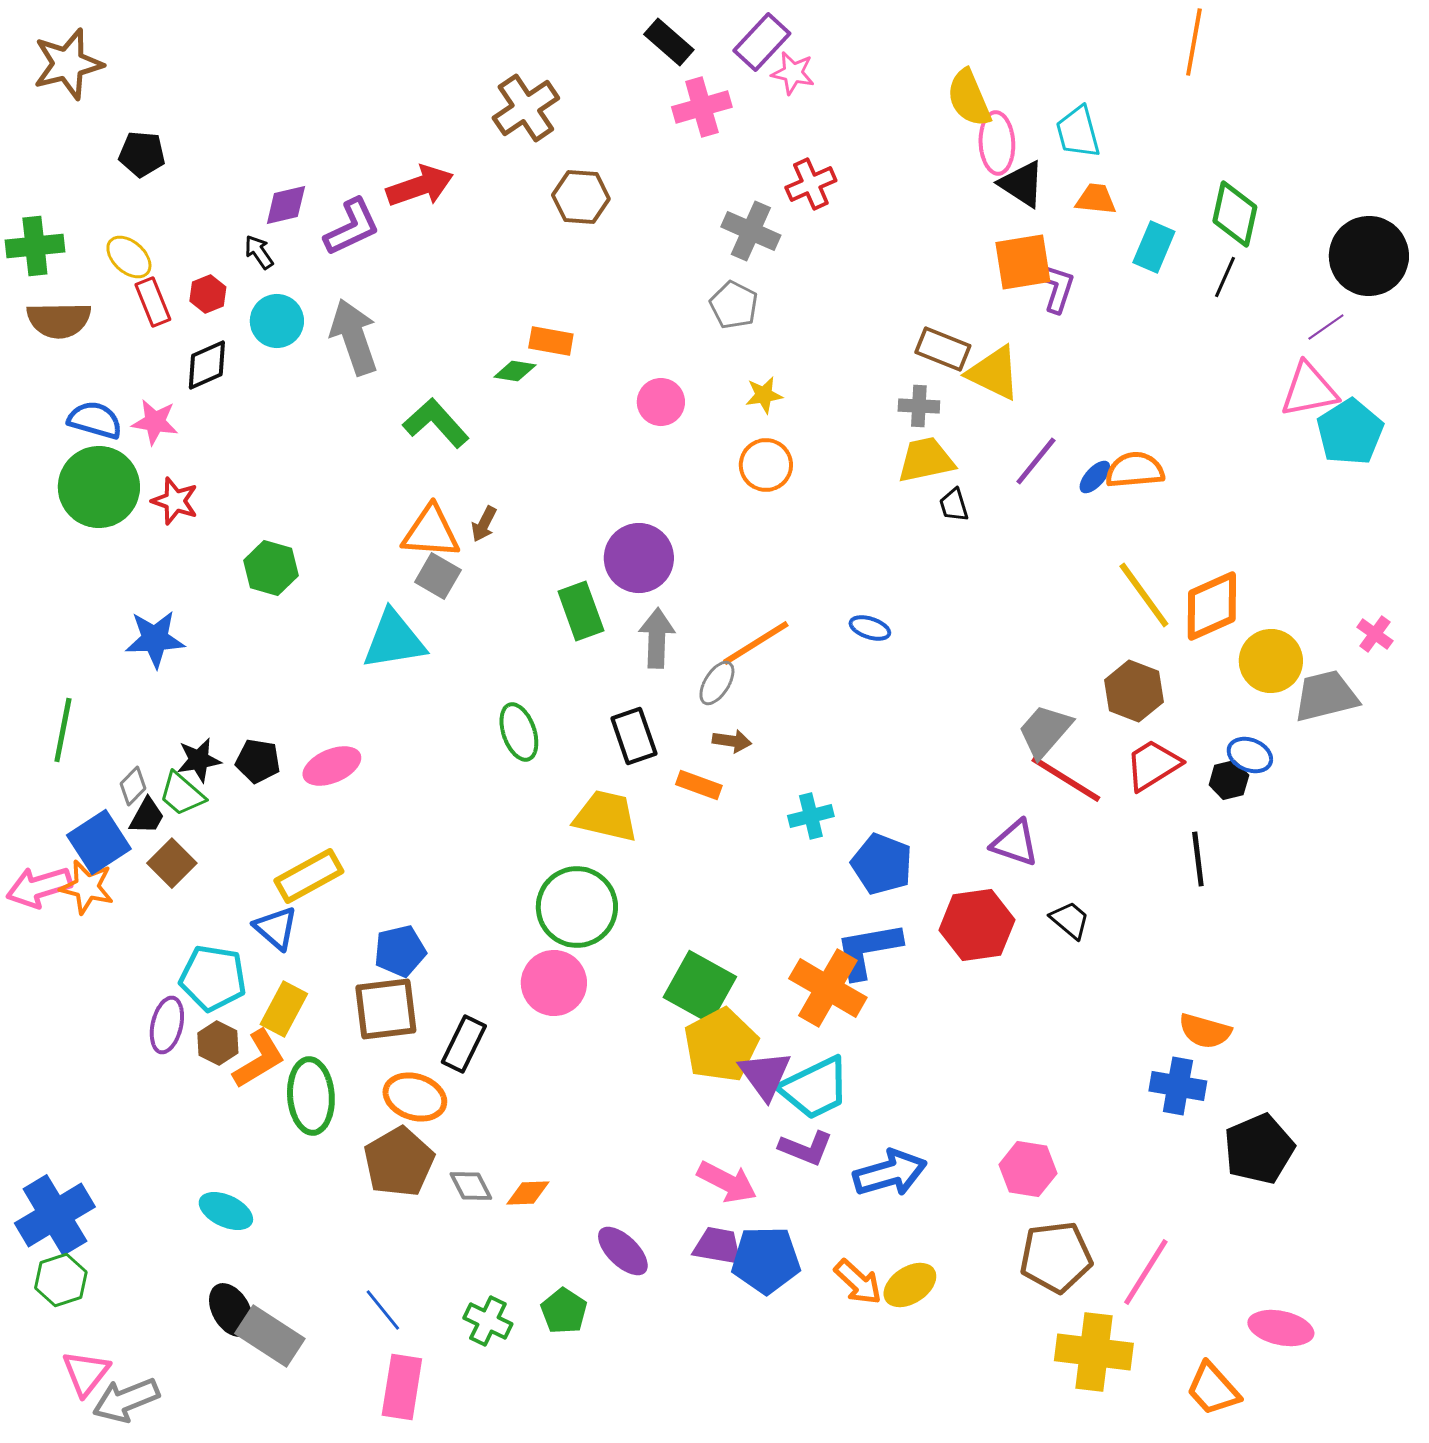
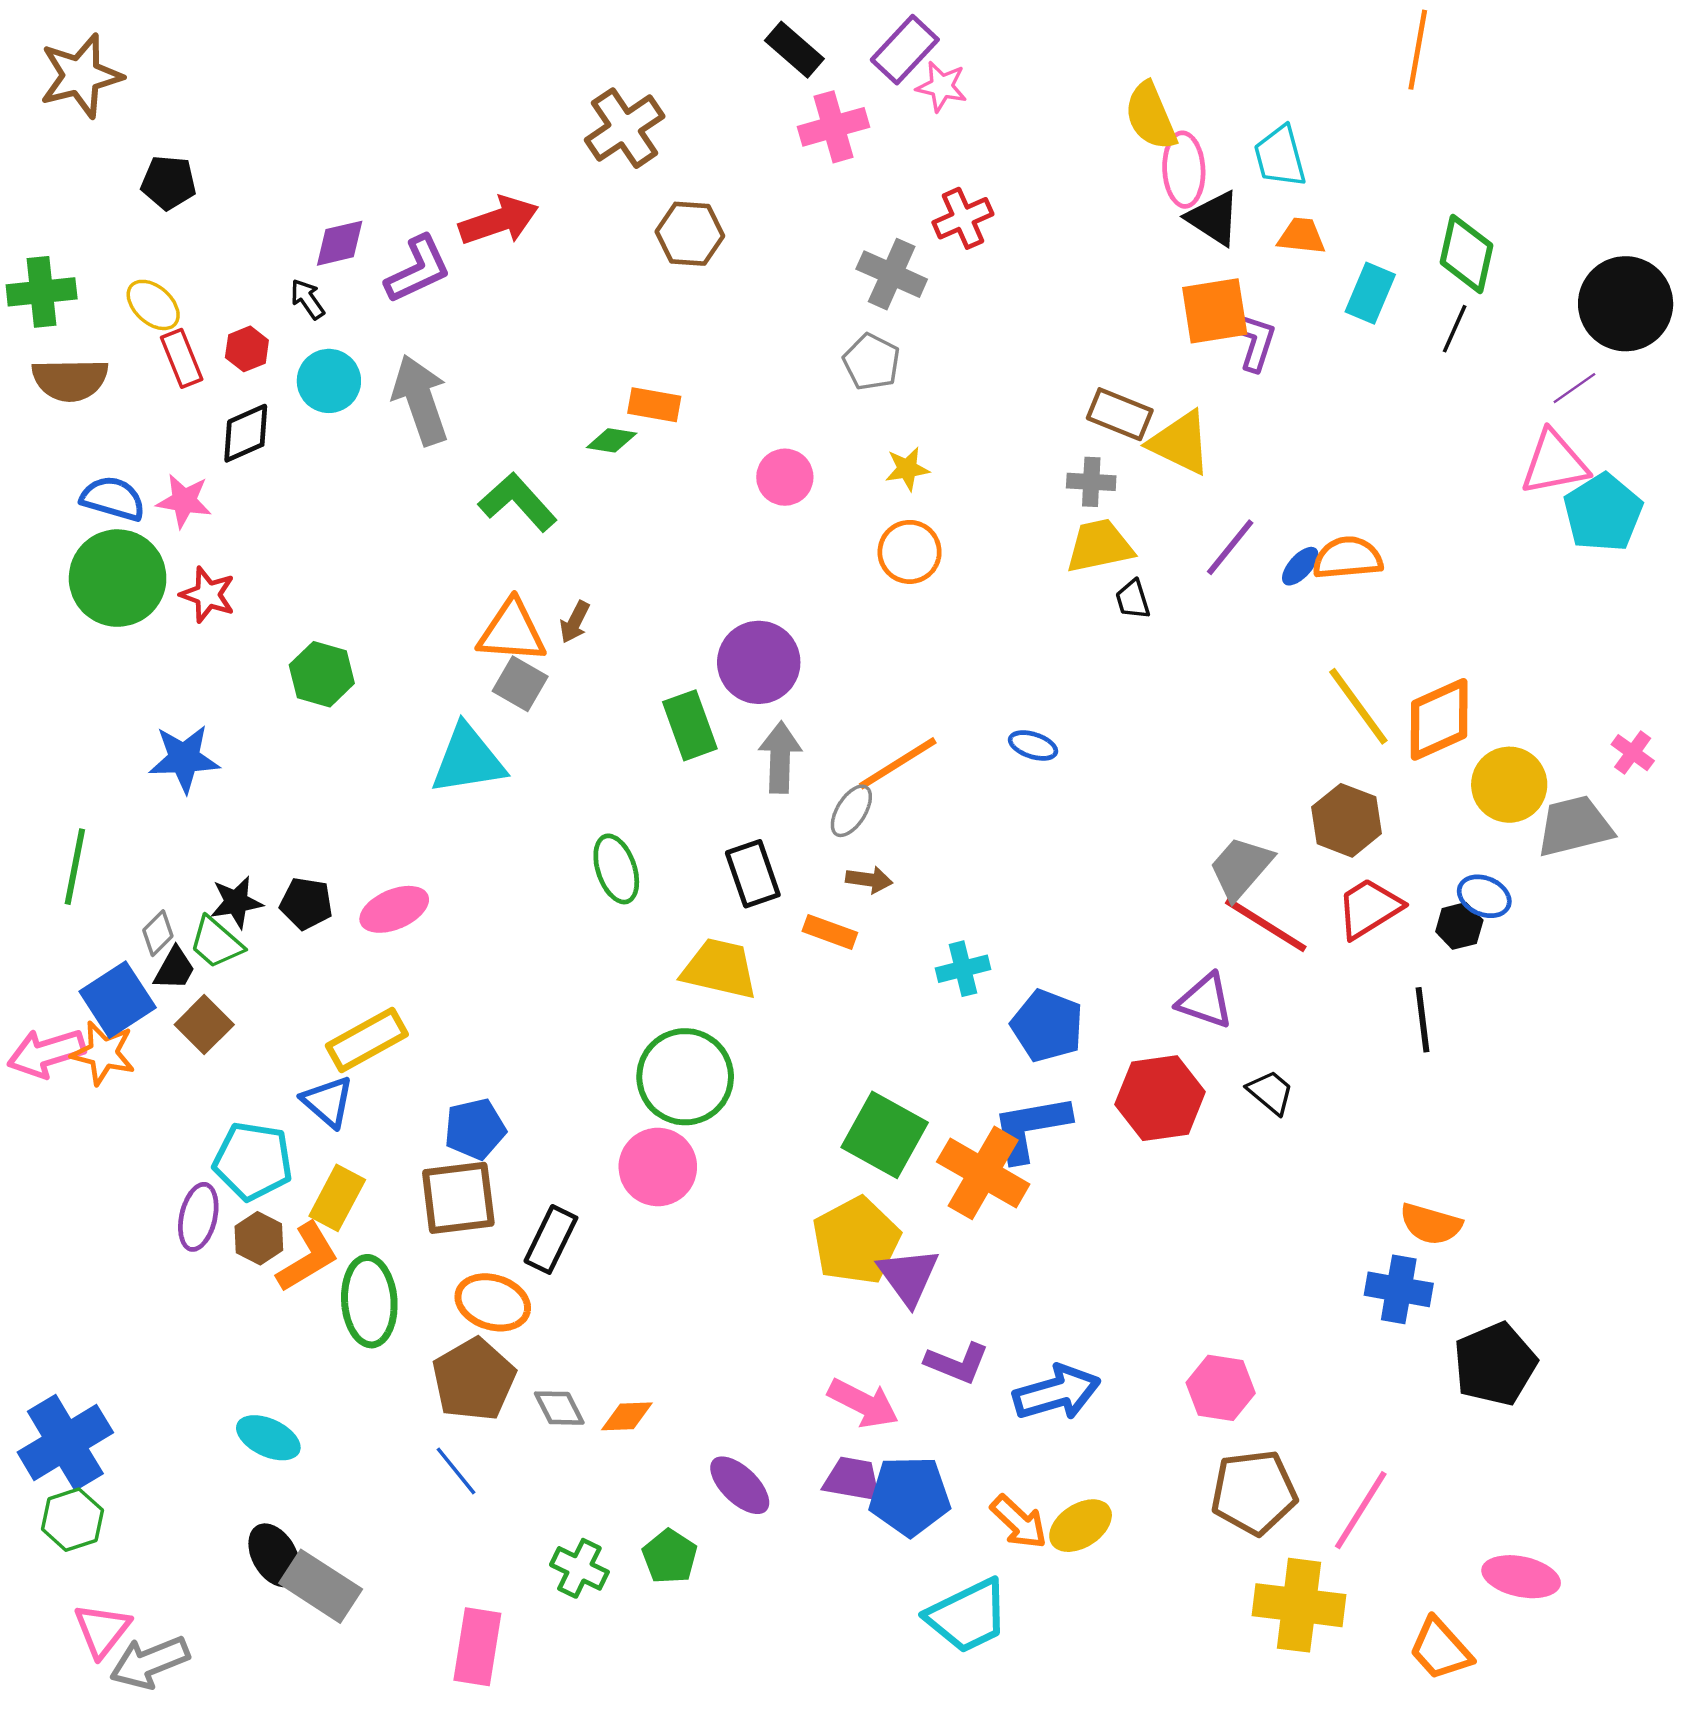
green square: (700, 987) -> (885, 1135), moved
cyan trapezoid: (815, 1088) -> (968, 1616), moved
blue line: (383, 1310) -> (456, 1471), moved

